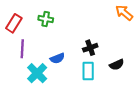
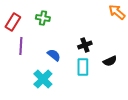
blue semicircle: (57, 58) -> (54, 55), turned -120
cyan cross: (37, 73) -> (43, 79), moved

